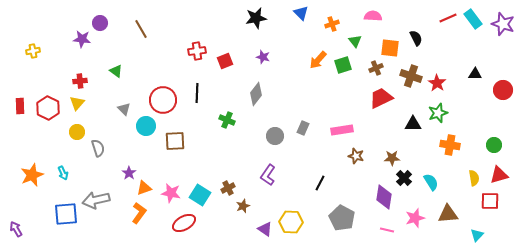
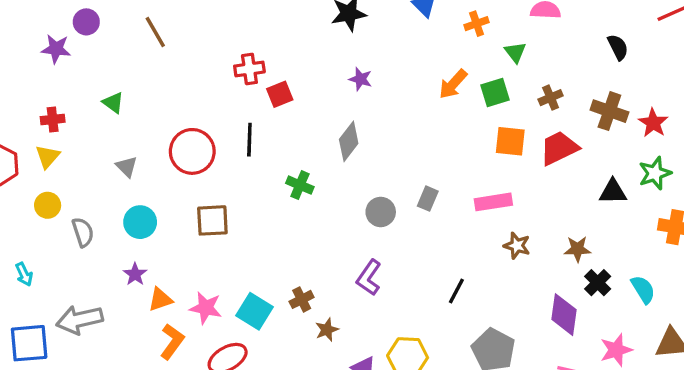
orange square: (390, 48) -> (510, 141), moved
red square: (225, 61) -> (280, 94), moved
cyan circle: (146, 126) -> (140, 222), moved
orange L-shape: (139, 213) -> (172, 342), moved

